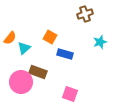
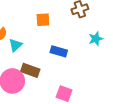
orange square: (50, 37) -> (43, 20), moved, turned -32

